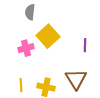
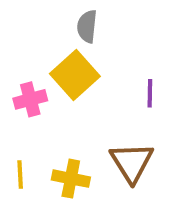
gray semicircle: (30, 12) -> (87, 26), moved

